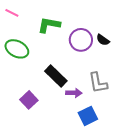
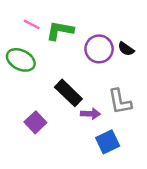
pink line: (12, 13) -> (32, 24), moved

